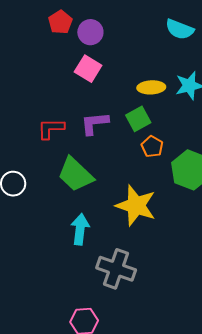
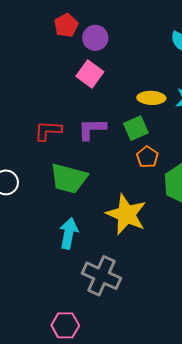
green trapezoid: (76, 174) -> (69, 178), turned -33

